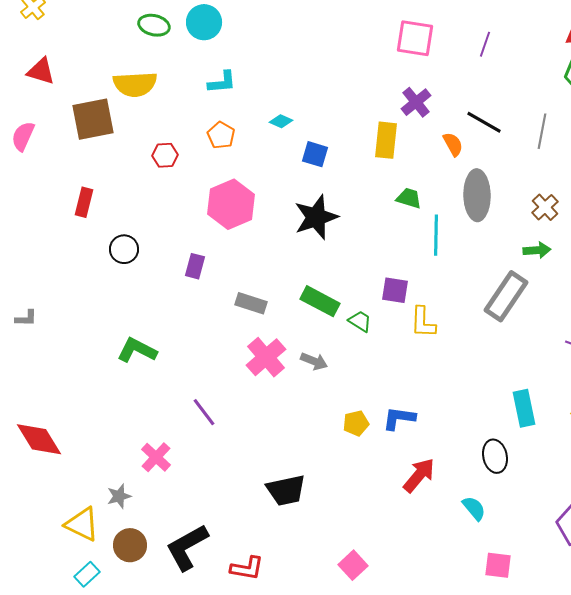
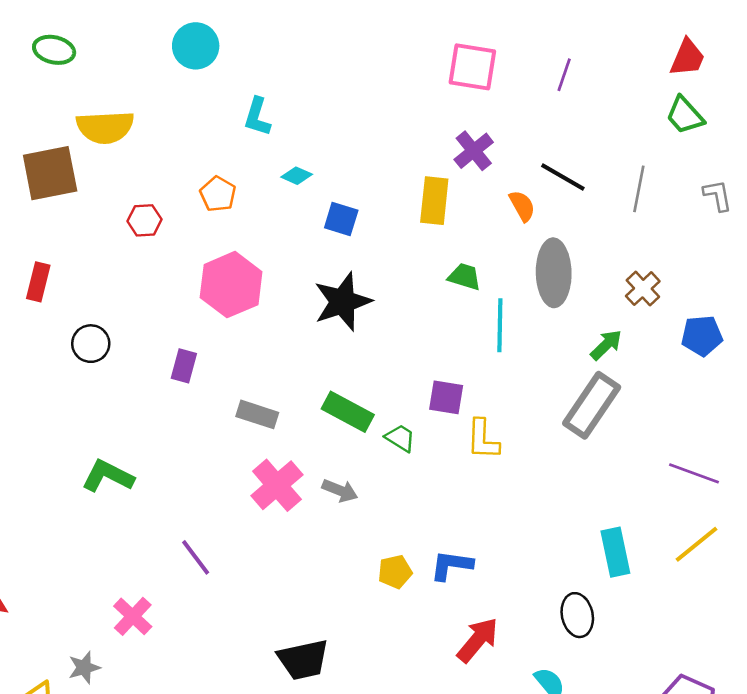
green ellipse: (154, 25) -> (54, 50), moved
cyan L-shape: (222, 82) -> (257, 117), moved, turned 112
green arrow: (537, 250) -> (606, 345), moved, turned -40

